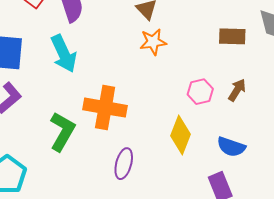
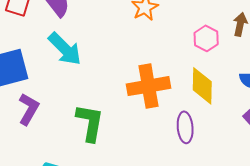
orange cross: (105, 108) -> (148, 86), moved
purple ellipse: (124, 164) -> (185, 127), moved

